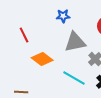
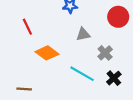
gray triangle: (75, 42) -> (83, 34), size x0.6

